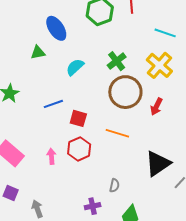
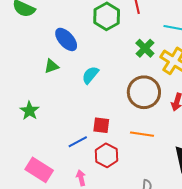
green cross: (117, 61) -> (145, 48), moved
blue line: (53, 104) -> (78, 142), moved
pink arrow: (51, 156) -> (81, 178), moved

